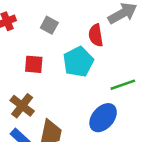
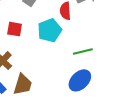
blue ellipse: (103, 118) -> (80, 80), moved

